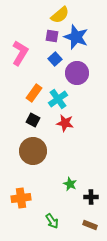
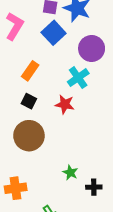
blue square: (55, 59) -> (54, 33), size x1.5
purple circle: (77, 73) -> (92, 48), moved
cyan cross: (58, 99) -> (78, 78), moved

